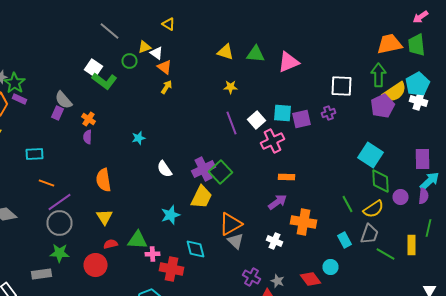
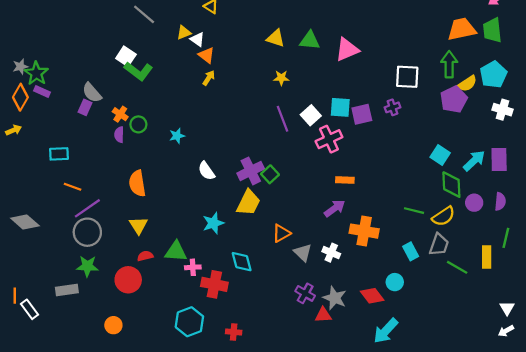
green circle: (130, 61) -> (138, 124), moved
yellow semicircle: (394, 92) -> (467, 84), size x0.7
white cross: (418, 101) -> (502, 110), moved
cyan square: (370, 155) -> (440, 155), size x0.7
green square: (220, 172) -> (270, 174), size x0.7
cyan arrow: (430, 181) -> (474, 161), moved
green line: (348, 204) -> (414, 211), turned -48
orange triangle: (230, 224) -> (281, 233), size x0.7
gray triangle: (236, 241) -> (303, 253), moved
gray star: (278, 281) -> (335, 298), size x1.5

